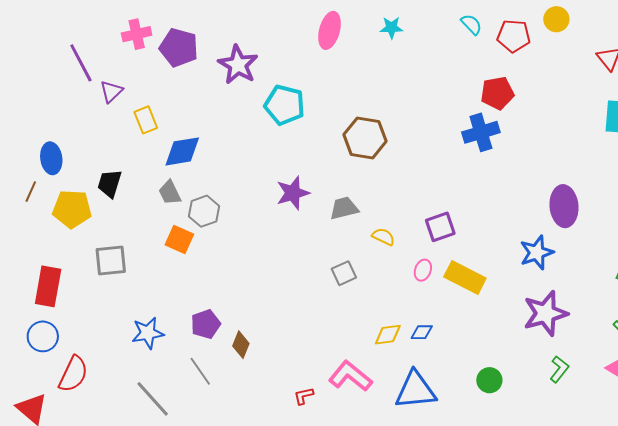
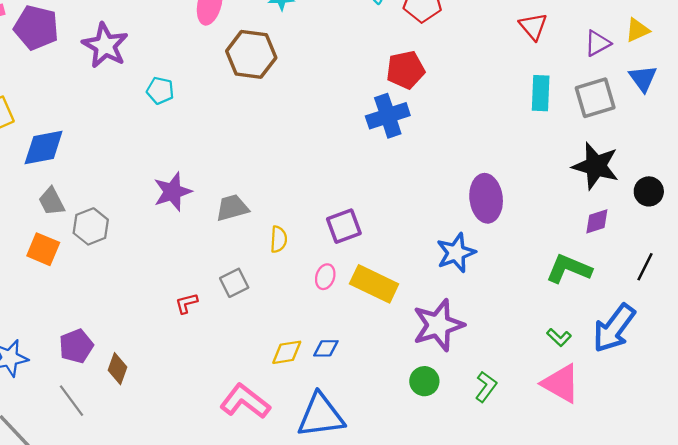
cyan pentagon: (285, 105) -> (160, 91), size x0.6
brown hexagon: (365, 138) -> (251, 54), moved
gray trapezoid: (170, 193) -> (52, 201), moved
gray hexagon: (204, 211) -> (91, 226), moved
yellow semicircle: (383, 237) -> (279, 239), turned 70
purple star: (545, 313) -> (438, 325), moved
green circle: (489, 380) -> (424, 381), moved
red L-shape: (304, 396) -> (186, 303), moved

